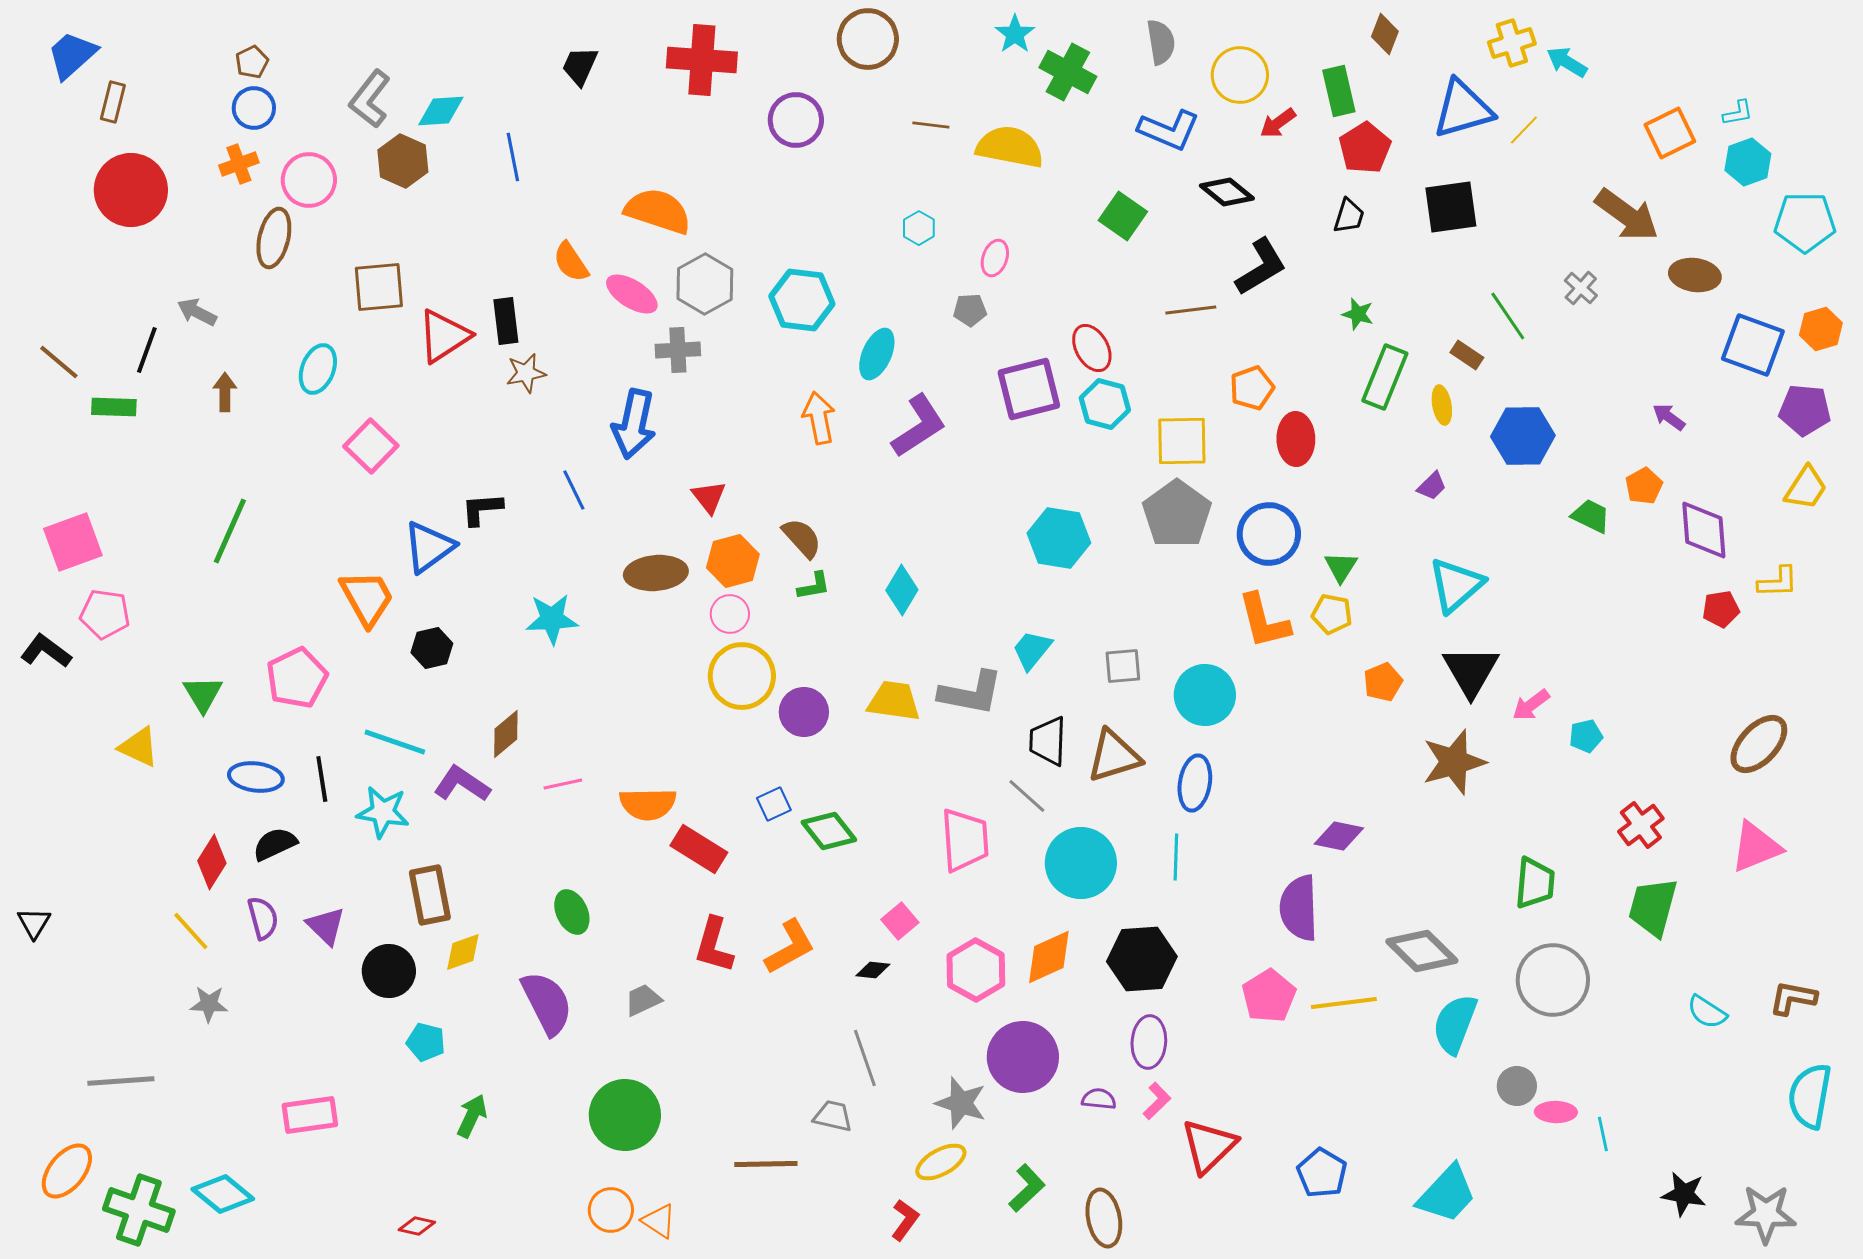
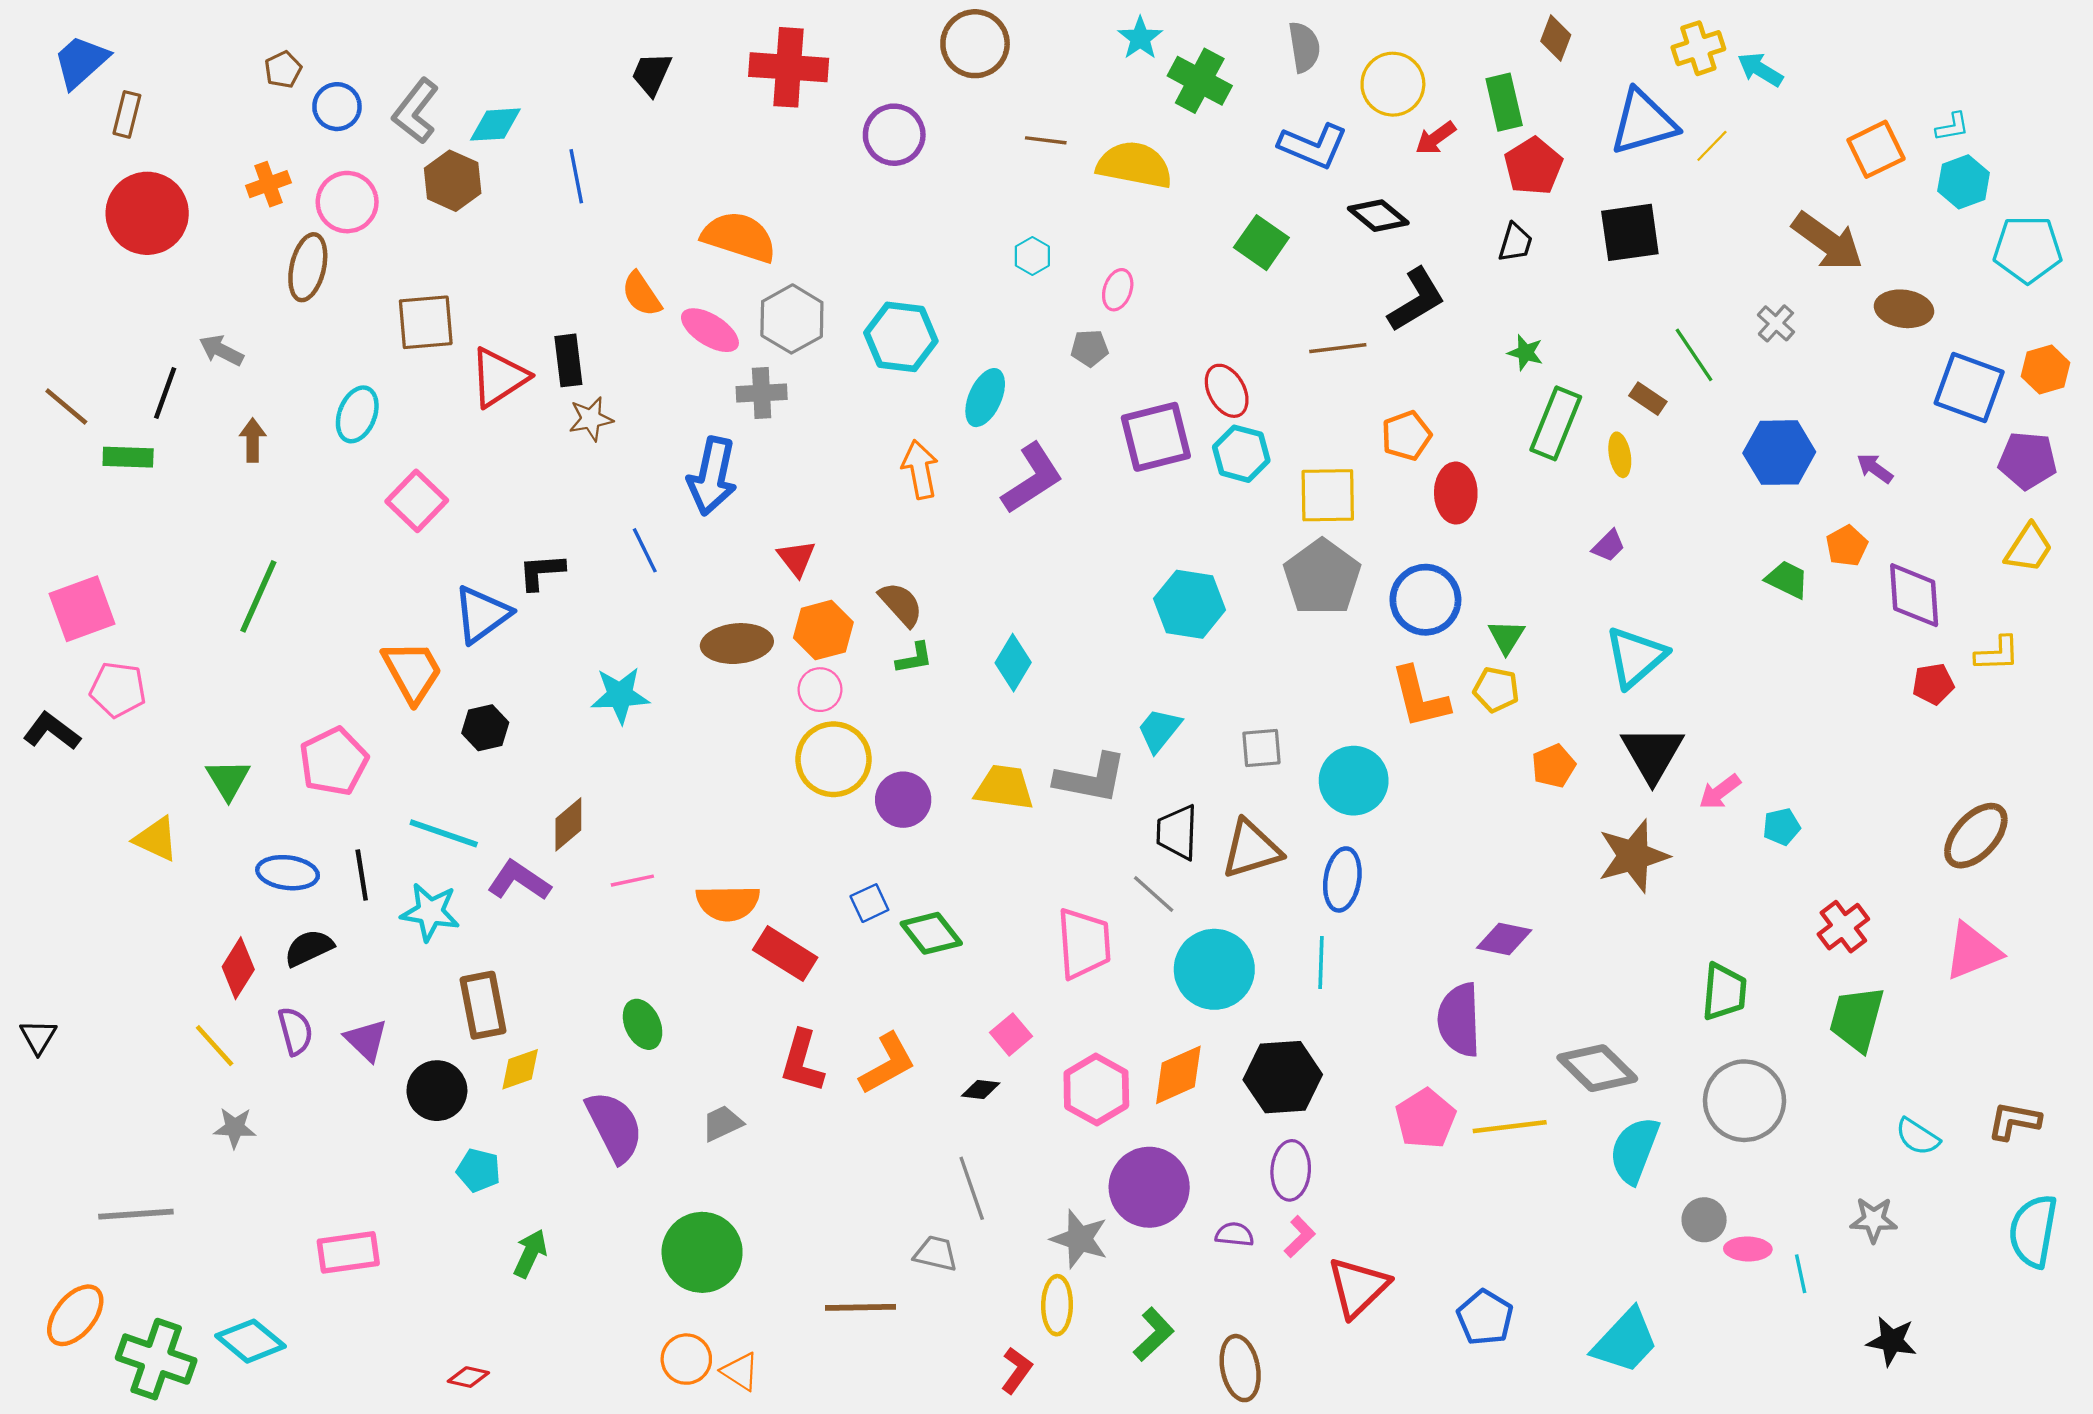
blue circle: (254, 108) -> (337, 107), moved
blue hexagon: (1523, 436) -> (1779, 453), moved
yellow ellipse: (941, 1162) -> (1057, 1305), turned -60
gray star: (1766, 1214) -> (1874, 1220), moved, size x0.7

